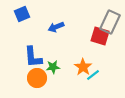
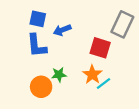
blue square: (22, 14) -> (38, 19), moved, turned 35
red square: (100, 36) -> (100, 48), moved
blue L-shape: (33, 57) -> (37, 46), moved

